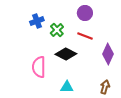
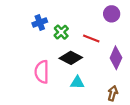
purple circle: (85, 13) -> (112, 14), moved
cyan triangle: (67, 87) -> (77, 83), moved

